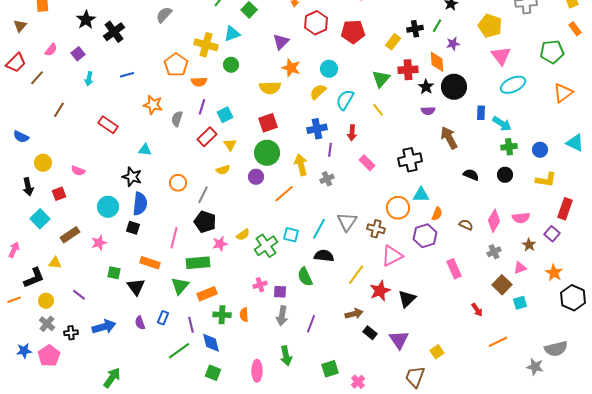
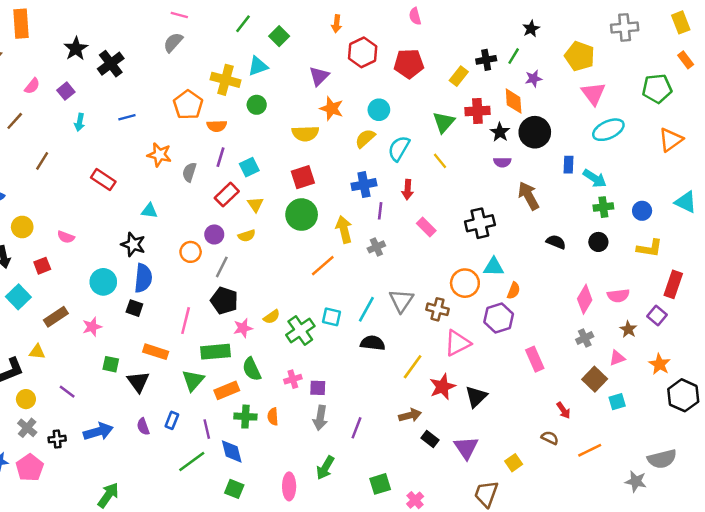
purple circle: (256, 177) -> (214, 234), moved
brown semicircle: (466, 225) -> (550, 438), moved
green semicircle: (305, 277) -> (252, 369), moved
green arrow: (286, 356) -> (325, 468), turned 42

